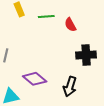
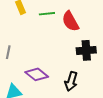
red semicircle: (70, 25) -> (70, 21), size x1.5

